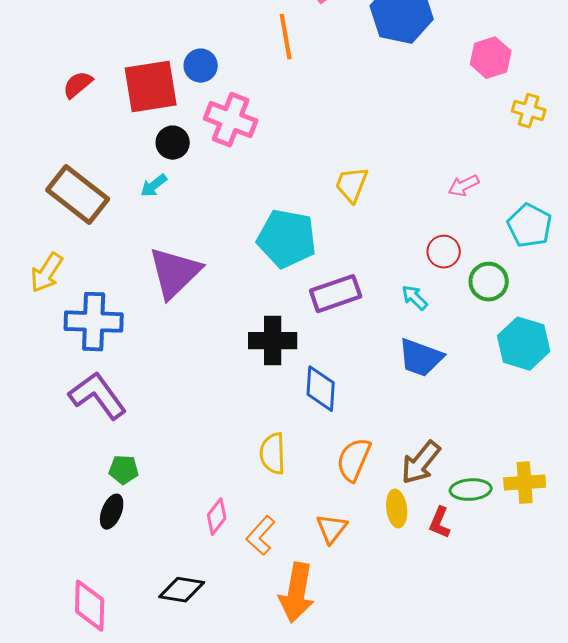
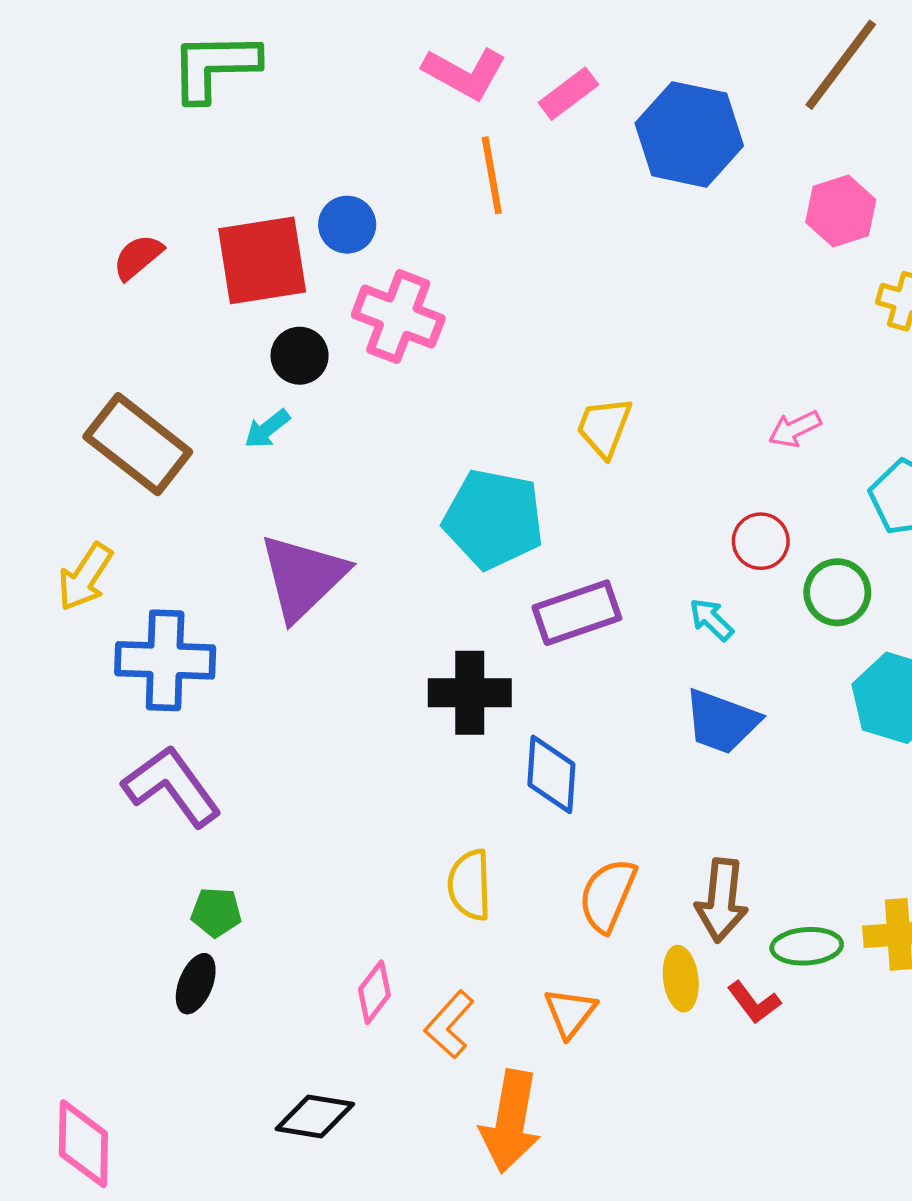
brown arrow: (421, 463) -> (722, 900), turned -33
red L-shape: (440, 523) -> (754, 1002), turned -60
pink diamond: (90, 606) -> (83, 1144), moved

